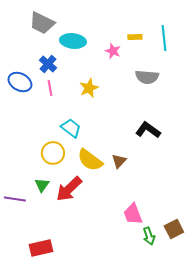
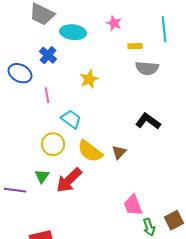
yellow rectangle: (135, 37) -> (135, 46), moved
pink star: (113, 51) -> (114, 23), moved
pink line: (50, 88) -> (47, 95), moved

